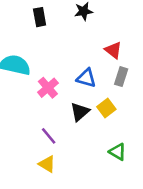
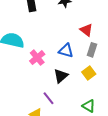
yellow square: (106, 108) -> (89, 73), moved
purple line: (49, 136) -> (48, 98), moved

